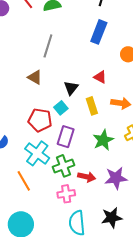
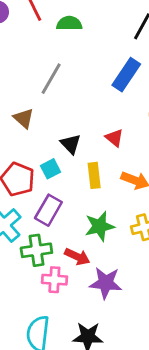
black triangle: (71, 88) -> (71, 144), turned -35
red arrow: (87, 177) -> (77, 257), moved
pink cross: (66, 194) -> (54, 280), moved

